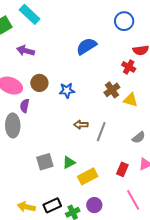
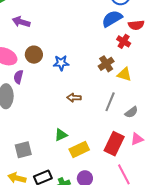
blue semicircle: (86, 46) -> (112, 19), moved
gray line: (101, 132) -> (110, 102), moved
gray square: (45, 162) -> (23, 150), moved
red rectangle: (122, 169) -> (114, 144), size x1.6

